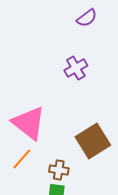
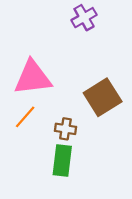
pink triangle: (29, 123) -> (33, 78), turned -45

